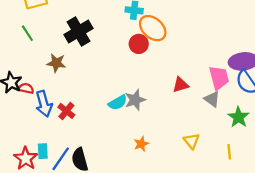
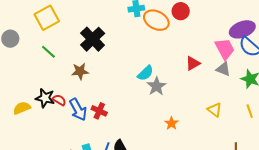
red circle: (139, 44) -> (181, 11), moved
red semicircle: (26, 88) -> (59, 100), turned 32
cyan semicircle: (118, 103) -> (145, 73), moved

